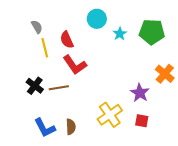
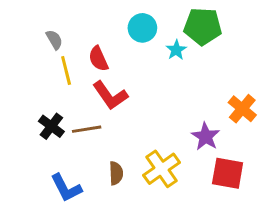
green pentagon: (152, 32) -> (203, 26), moved
red square: (142, 121) -> (228, 173), moved, size x1.6
brown semicircle: (71, 127) -> (116, 173), moved

